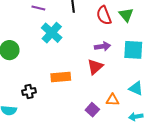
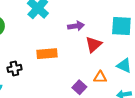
purple arrow: (102, 46) -> (76, 26), moved
red triangle: (95, 67) -> (94, 44), moved

